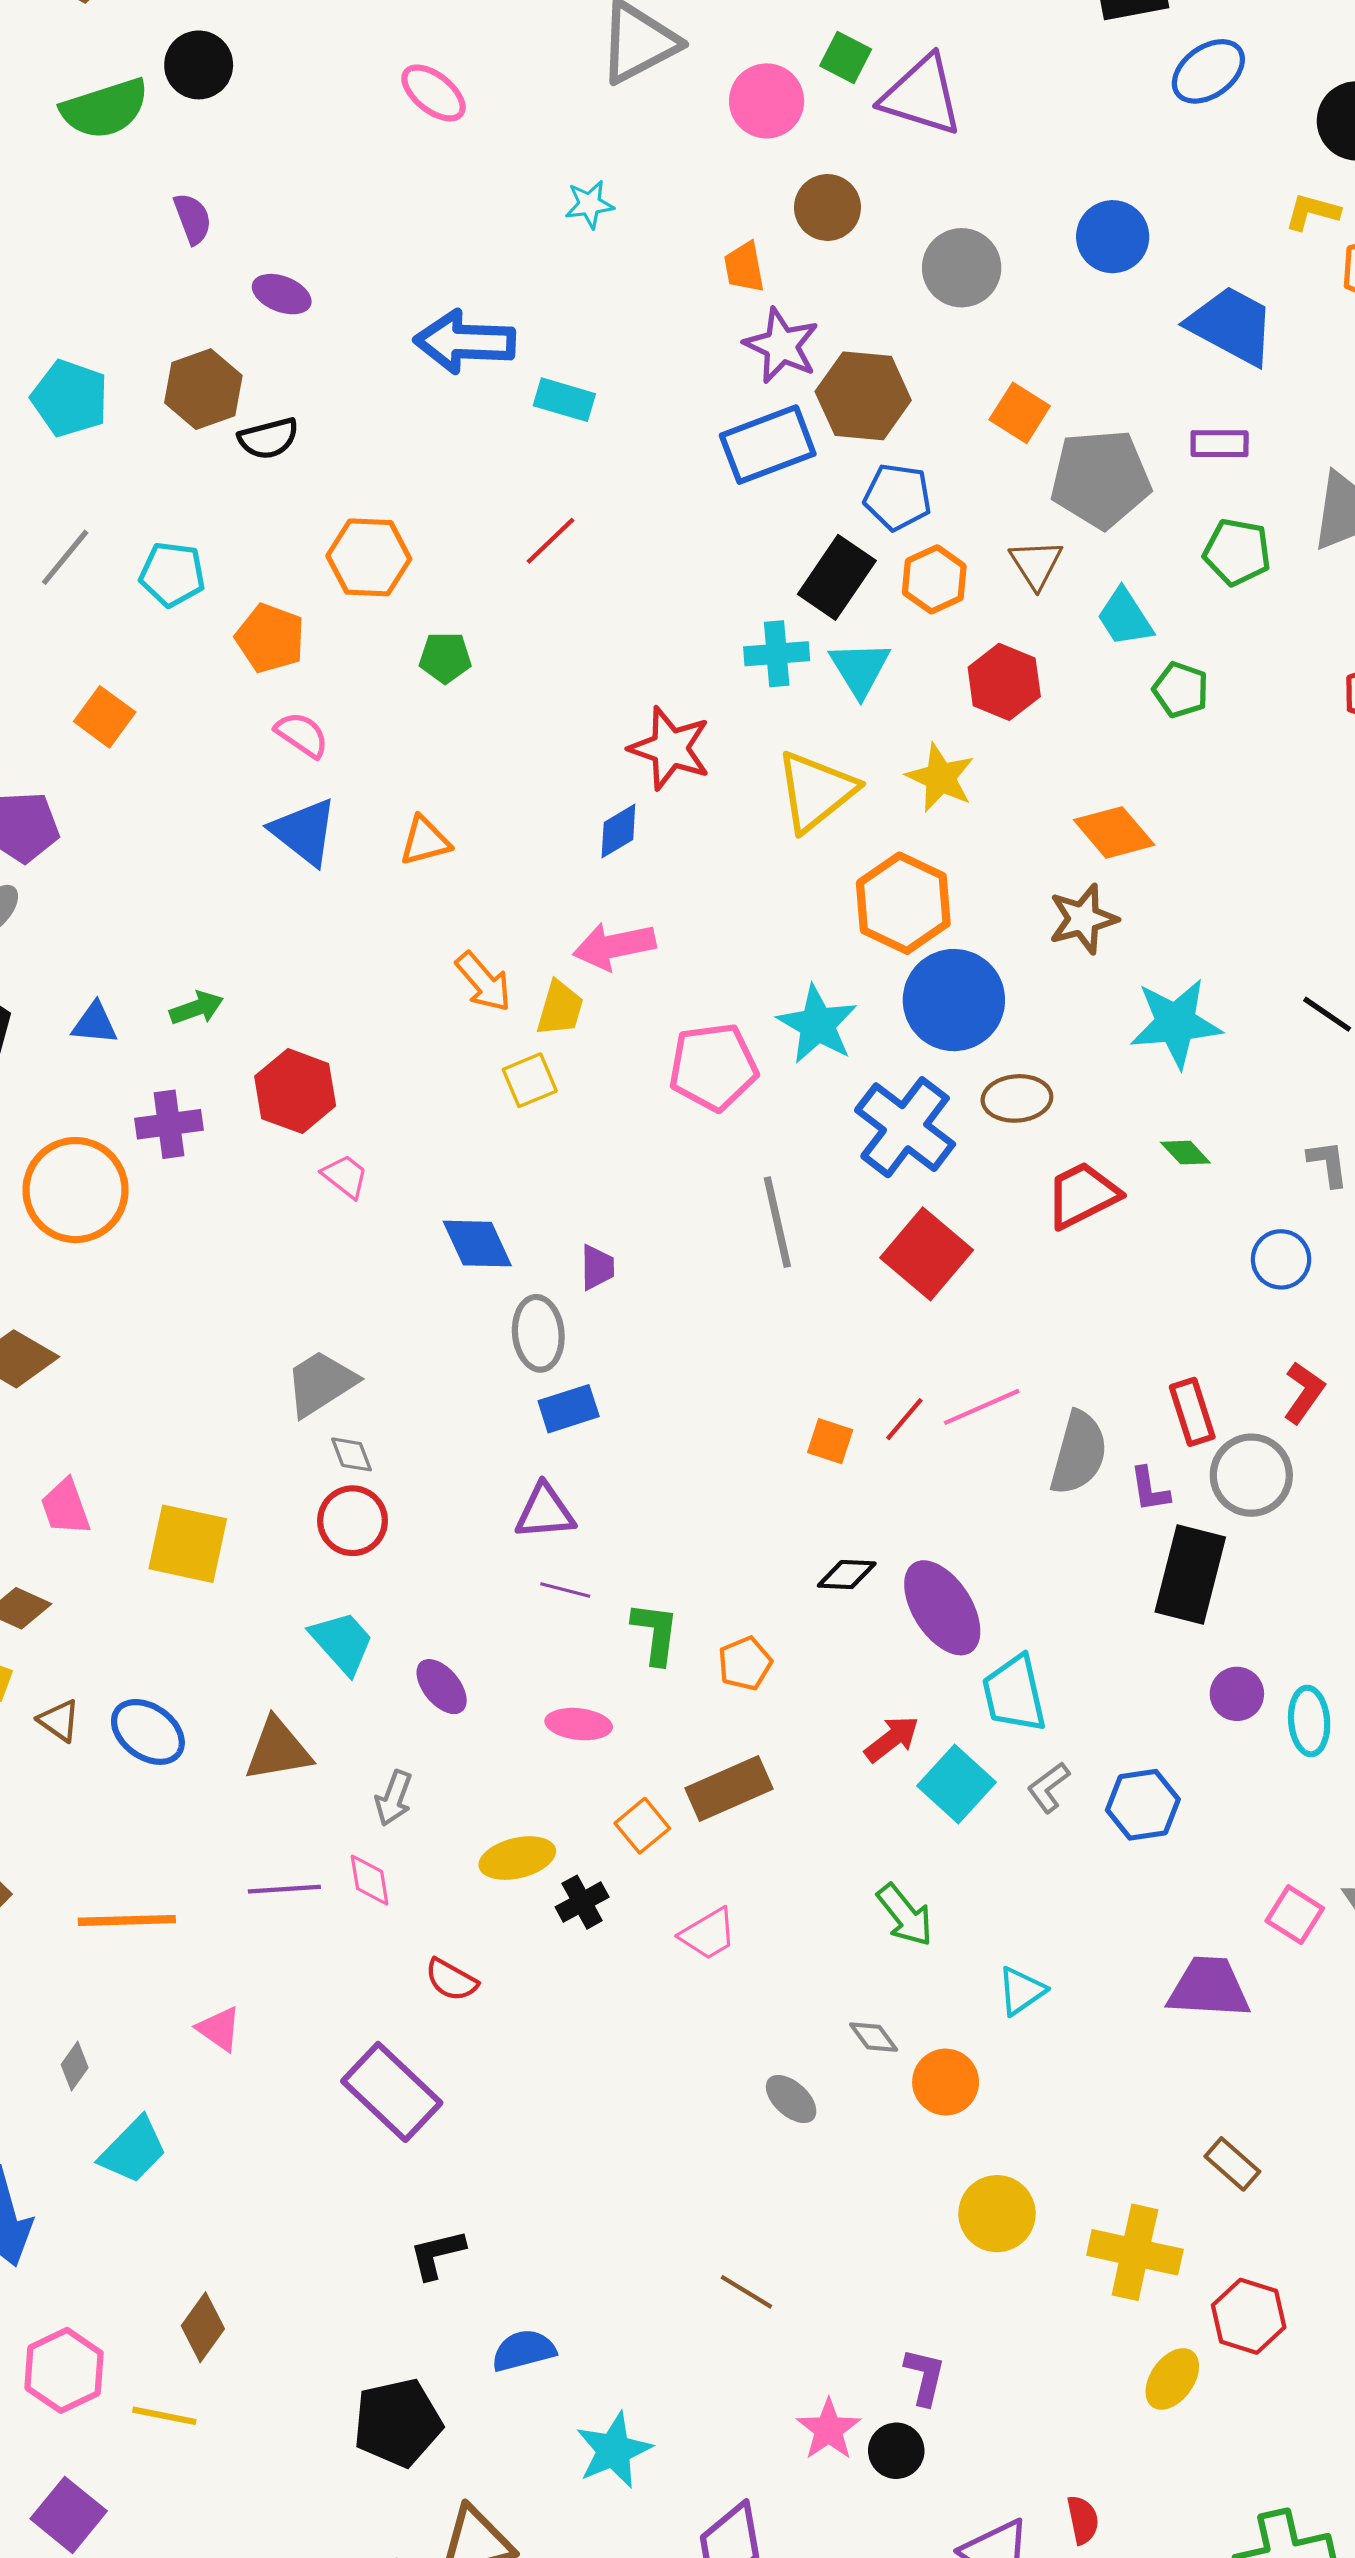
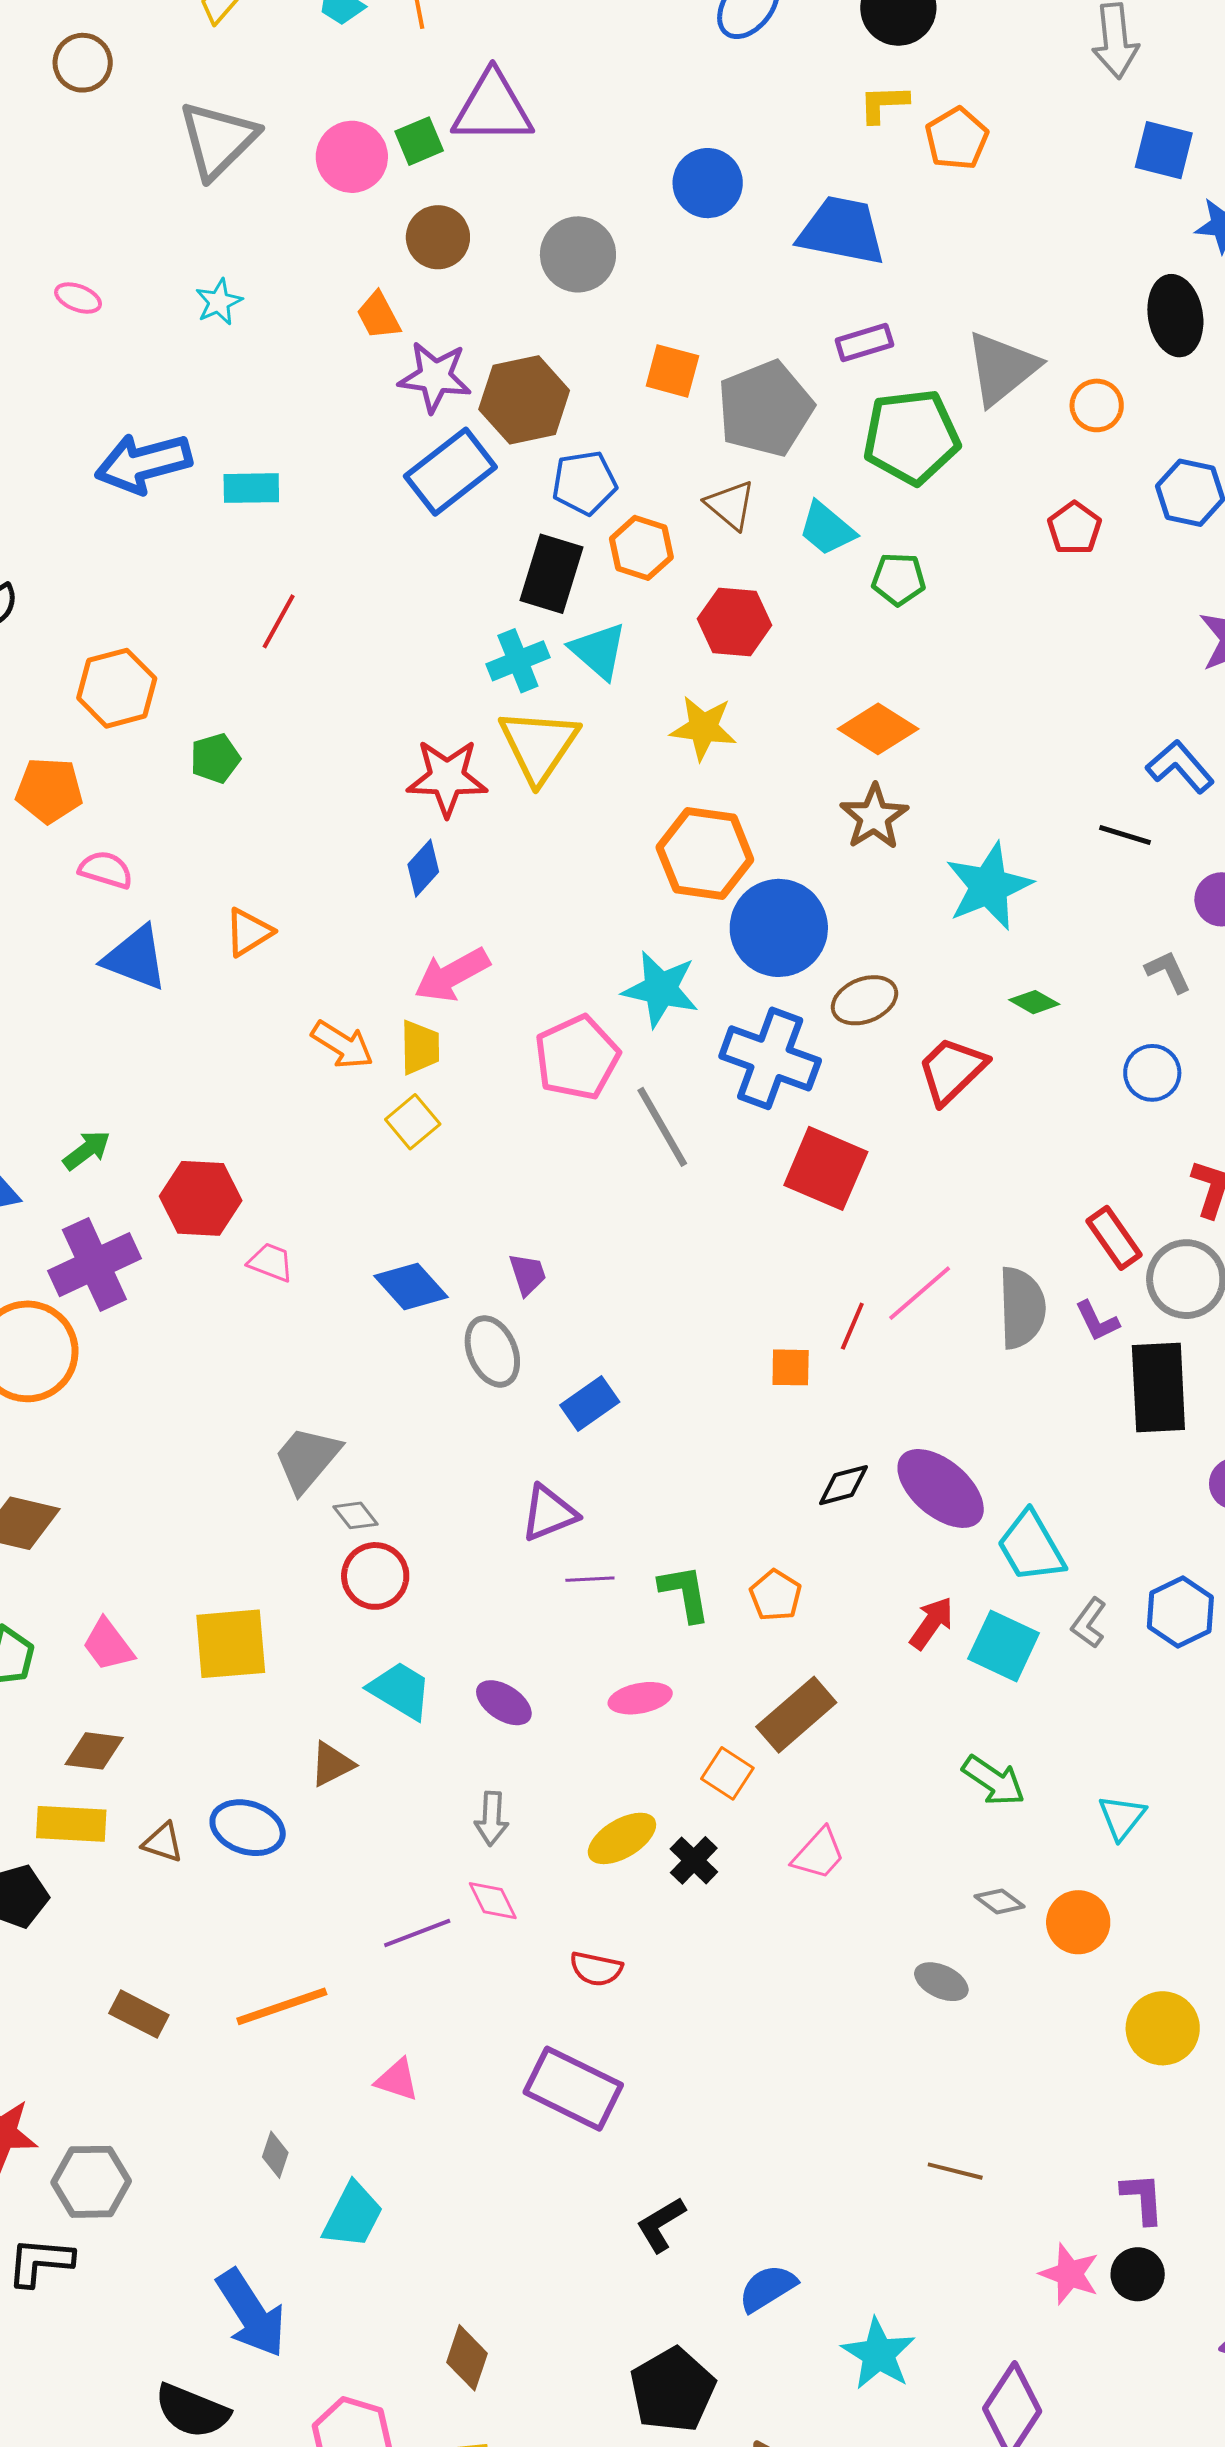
green square: (846, 57) -> (419, 141), moved, turned -33
pink ellipse: (434, 93) -> (78, 298), moved, size x0.7
green pentagon: (1237, 552) -> (911, 437), size x1.5
yellow triangle: (816, 791) -> (539, 745), moved
purple cross: (169, 1124) -> (94, 1265), size x1.4
gray line: (777, 1222) -> (662, 1127), moved
blue rectangle: (569, 1409) -> (590, 1404), moved
brown triangle: (278, 1750) -> (332, 1764), moved, size x0.7

